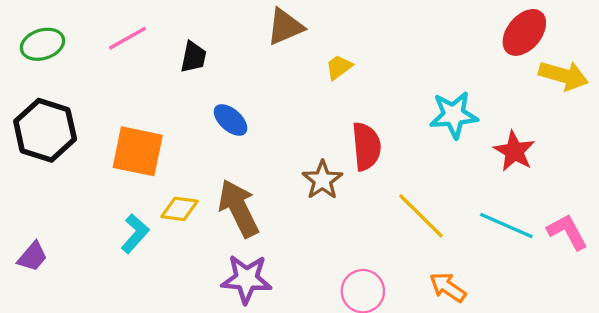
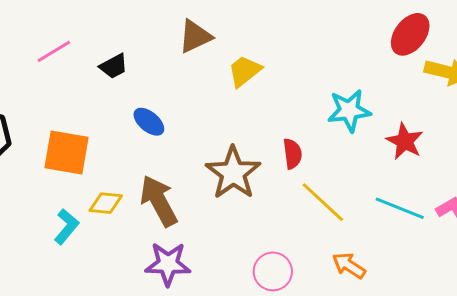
black trapezoid: (193, 57) -> (114, 66), turned 52
yellow trapezoid: (339, 67) -> (245, 71), size x1.4
red semicircle: (366, 146) -> (292, 154), moved, size x0.7
brown star: (322, 180) -> (233, 173), size x1.5

